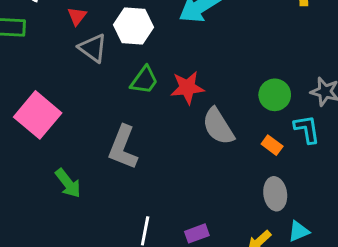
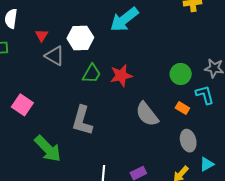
pink square: (38, 115) -> (22, 105), size x0.7
gray semicircle: (218, 126) -> (147, 114), moved
green arrow: (68, 183) -> (48, 149), size x1.4

